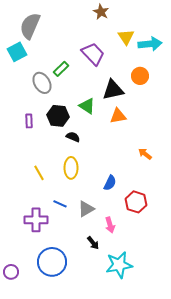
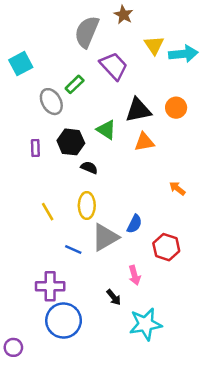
gray semicircle: (30, 26) -> (87, 32), moved
orange circle: (140, 76) -> (176, 108), moved
gray triangle: (86, 209) -> (105, 237), moved, size x1.4
purple cross: (36, 220) -> (50, 286), moved
purple circle: (11, 272) -> (13, 347), moved

